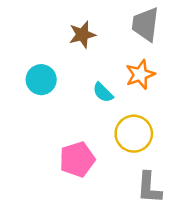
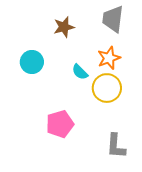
yellow circle: (134, 134) -> (107, 88), moved

